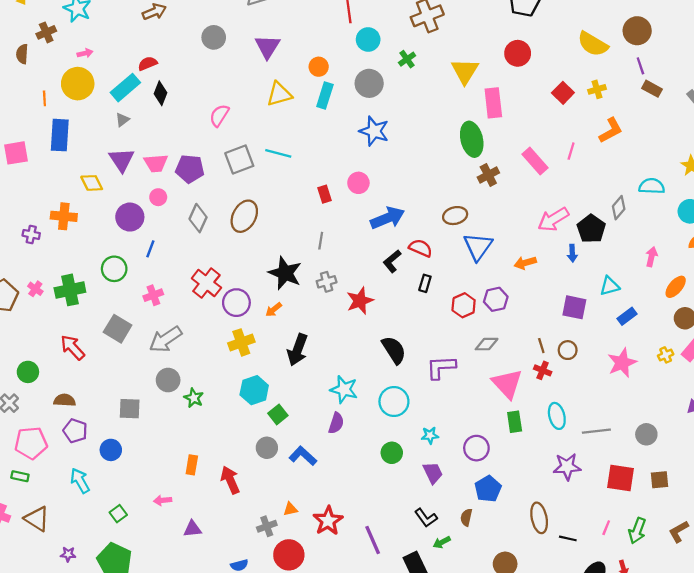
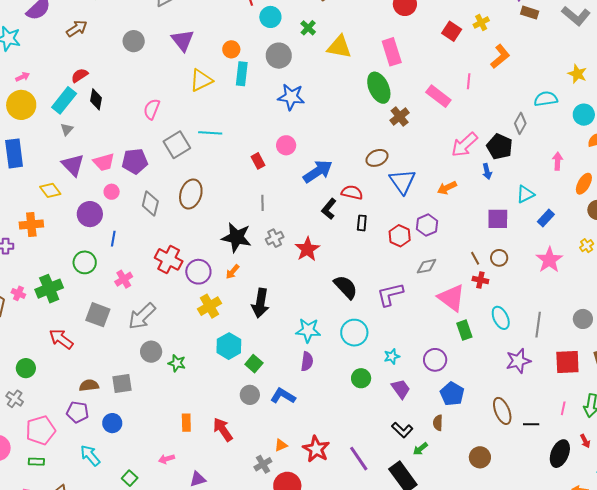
yellow triangle: (465, 71) -> (339, 47), moved, turned -40
brown semicircle: (65, 400) -> (89, 385), moved
gray line: (596, 431) -> (538, 325), turned -65

